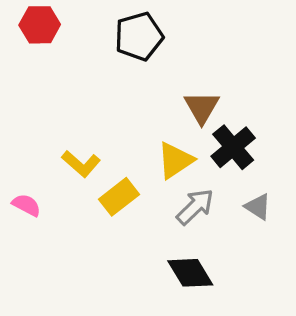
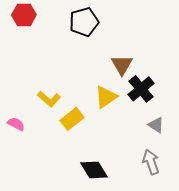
gray arrow: (195, 207) -> (151, 162), moved, turned -65
black diamond: (190, 273) -> (94, 170), moved

